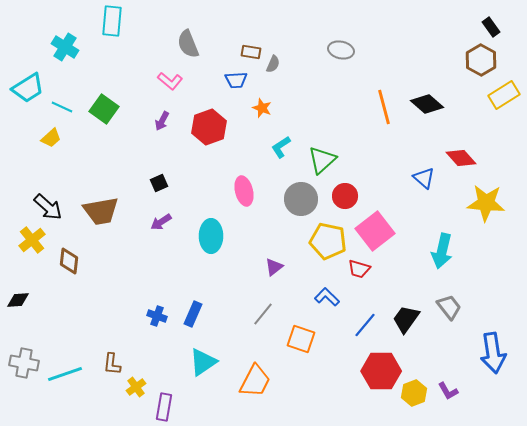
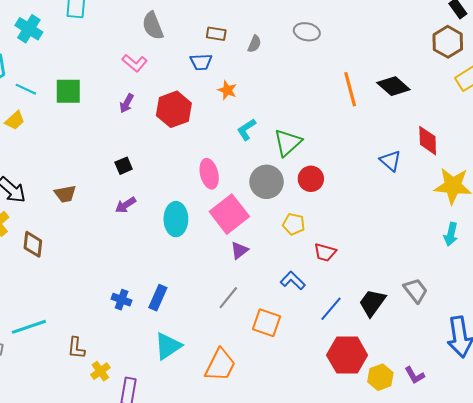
gray semicircle: (273, 64) -> (254, 44), moved
green square: (104, 109) -> (68, 91), turned -36
red diamond: (461, 158) -> (428, 141), turned 40
brown trapezoid: (101, 211) -> (65, 194), size x0.6
pink square: (375, 231) -> (229, 214), moved
yellow pentagon: (328, 241) -> (294, 224), size x0.6
cyan arrow: (442, 251) -> (451, 234), moved, size x0.7
cyan line: (65, 374) -> (29, 327), moved

